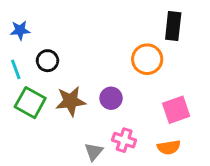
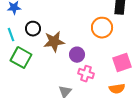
brown star: (71, 101) -> (54, 42), moved
pink cross: (124, 140) -> (86, 74), moved

